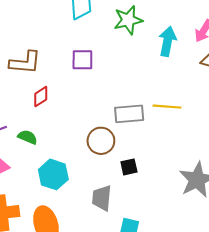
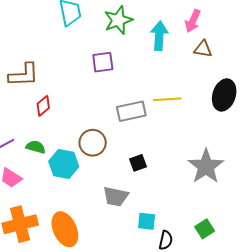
purple square: (82, 60) -> (103, 62), moved
brown circle: (101, 141) -> (93, 143), moved
cyan hexagon: (53, 174) -> (64, 164), moved
gray trapezoid: (102, 198) -> (116, 197), turned -76

